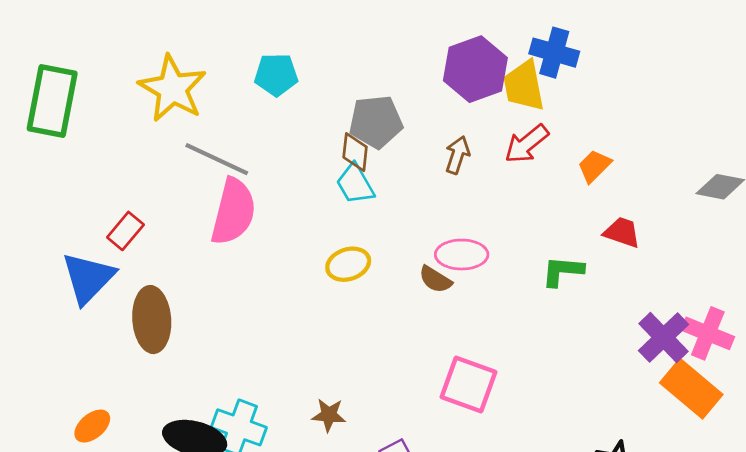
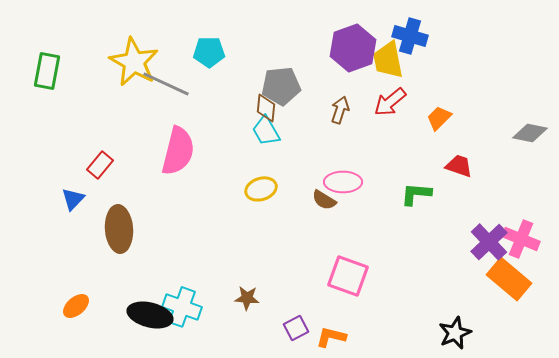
green rectangle: (52, 101) -> (47, 71), size x0.7
gray line: (217, 159) -> (166, 84), moved
blue triangle: (88, 278) -> (73, 199), size x0.6

